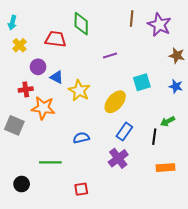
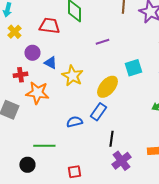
blue rectangle: (124, 132) -> (98, 112), moved
black line: (154, 137) -> (111, 139), moved
purple cross: (118, 158) -> (121, 161), moved
black circle: (22, 184) -> (27, 165), moved

